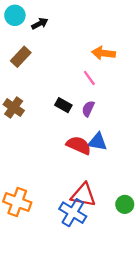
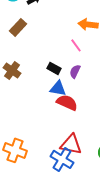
blue triangle: (98, 142) -> (58, 88), moved

